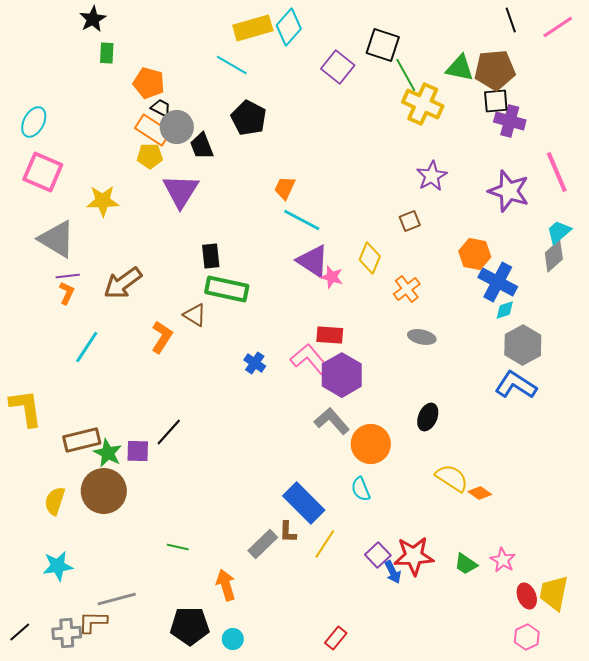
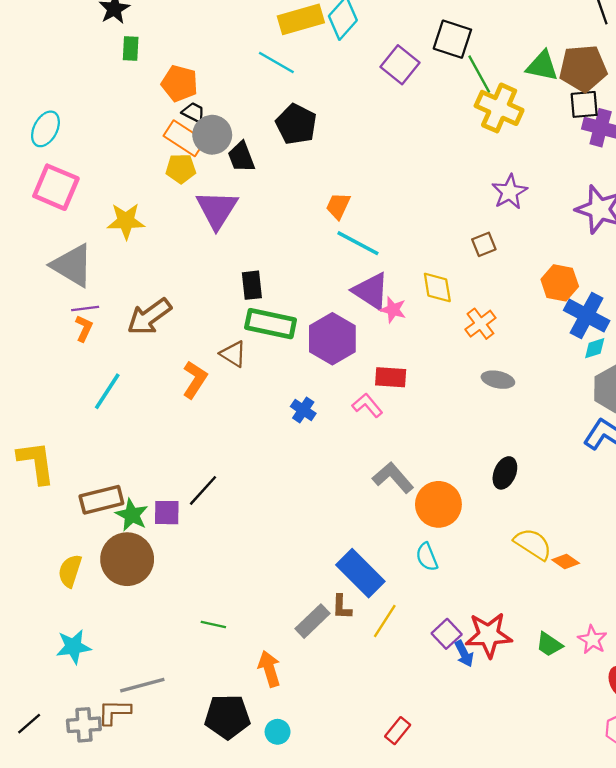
yellow diamond: (370, 258) -> (437, 288), turned -32
pink L-shape: (310, 359) -> (367, 405), size x0.7
purple hexagon: (342, 375) -> (332, 339), moved

